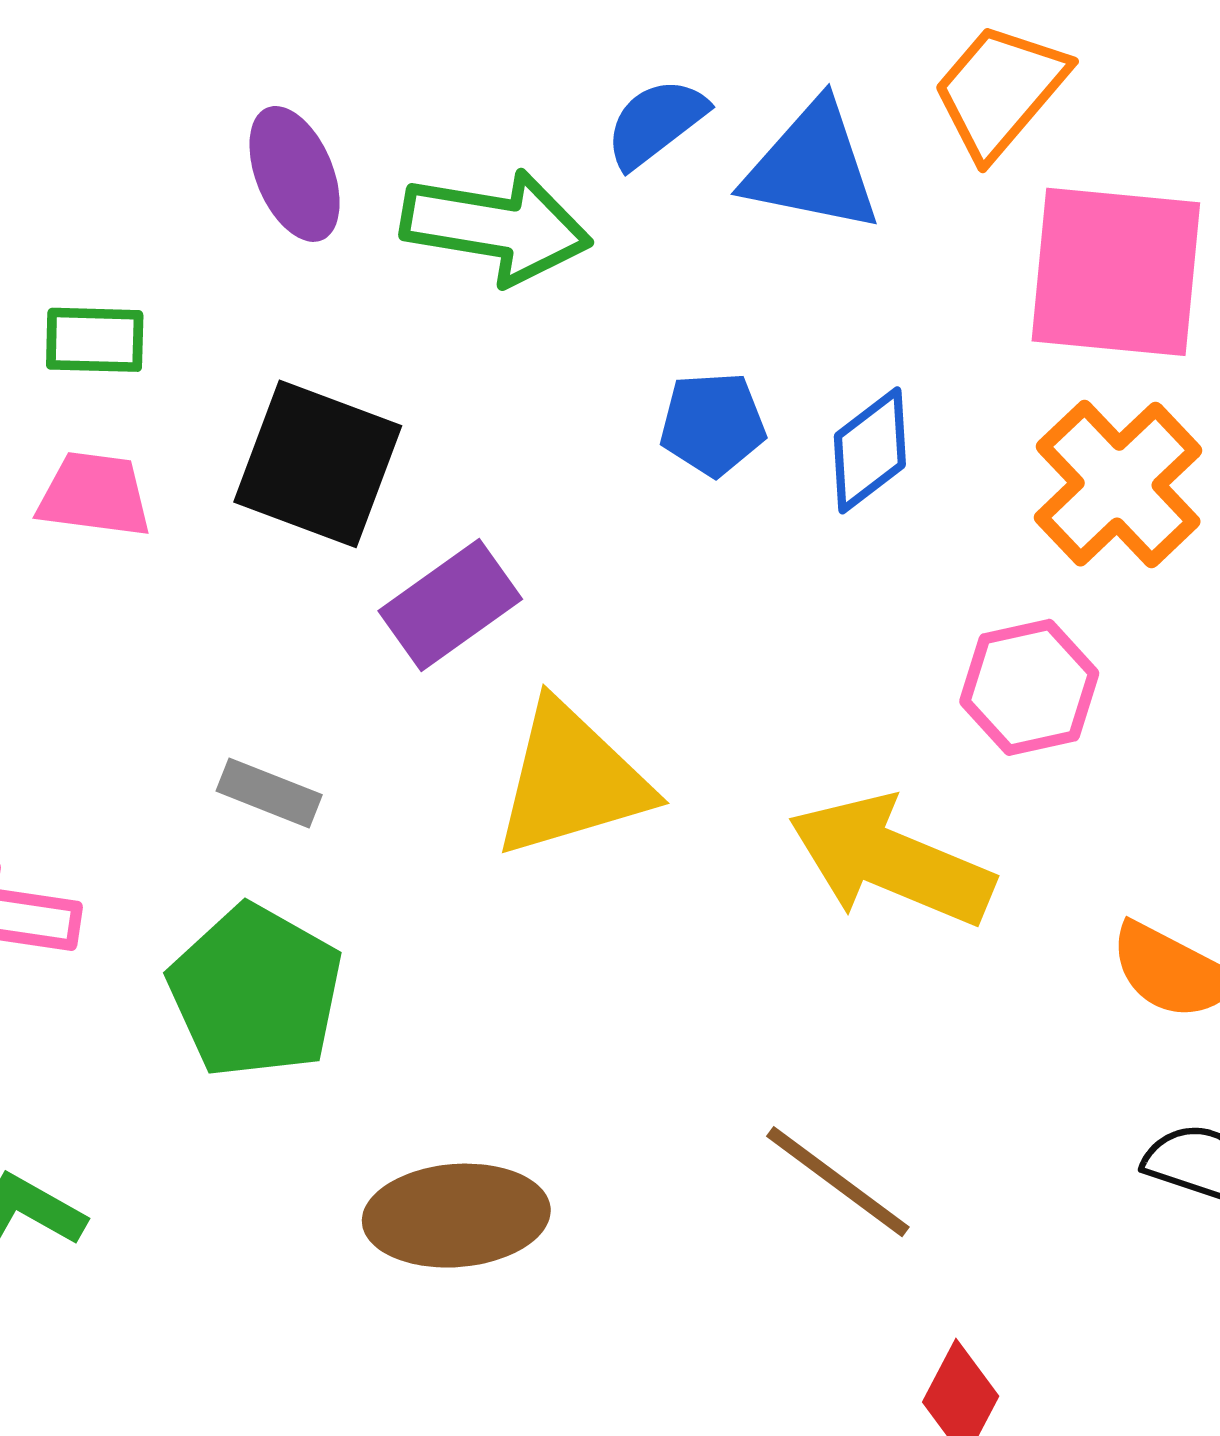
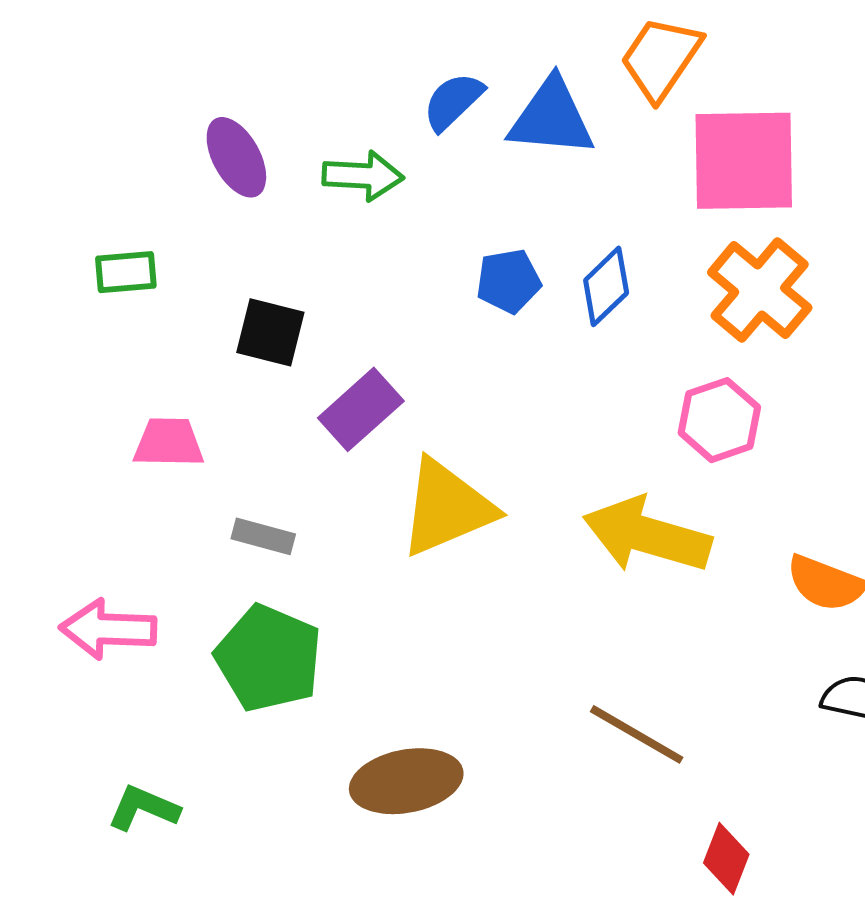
green arrow: (496, 227) -> (363, 176), size x0.7
black square: (318, 464) -> (270, 332), size x0.7
pink trapezoid: (94, 495) -> (169, 443), moved

